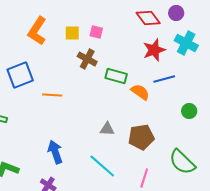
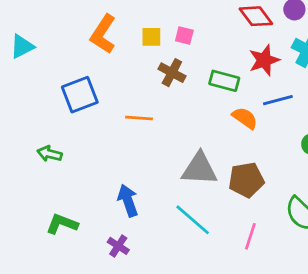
green rectangle: (116, 76) -> (224, 81), moved
orange line: (52, 95) -> (139, 118), moved
gray triangle: (107, 129) -> (199, 169), size x1.8

